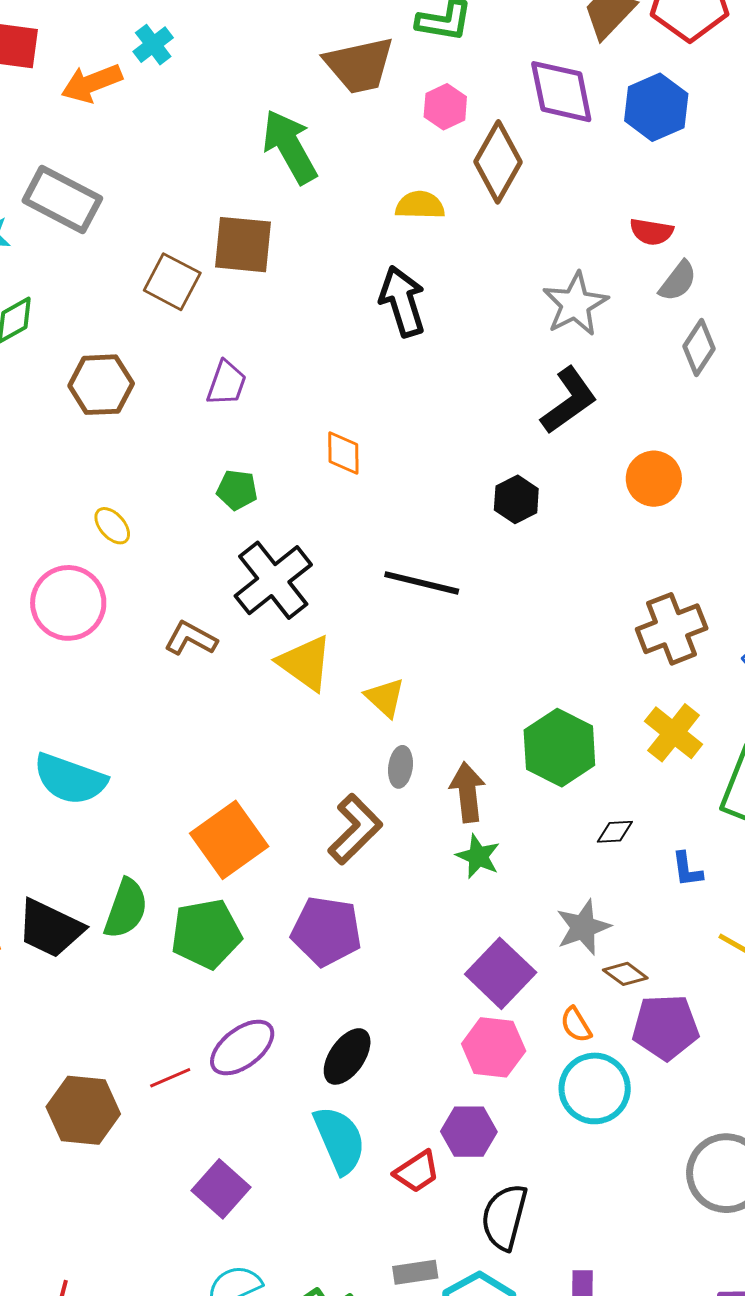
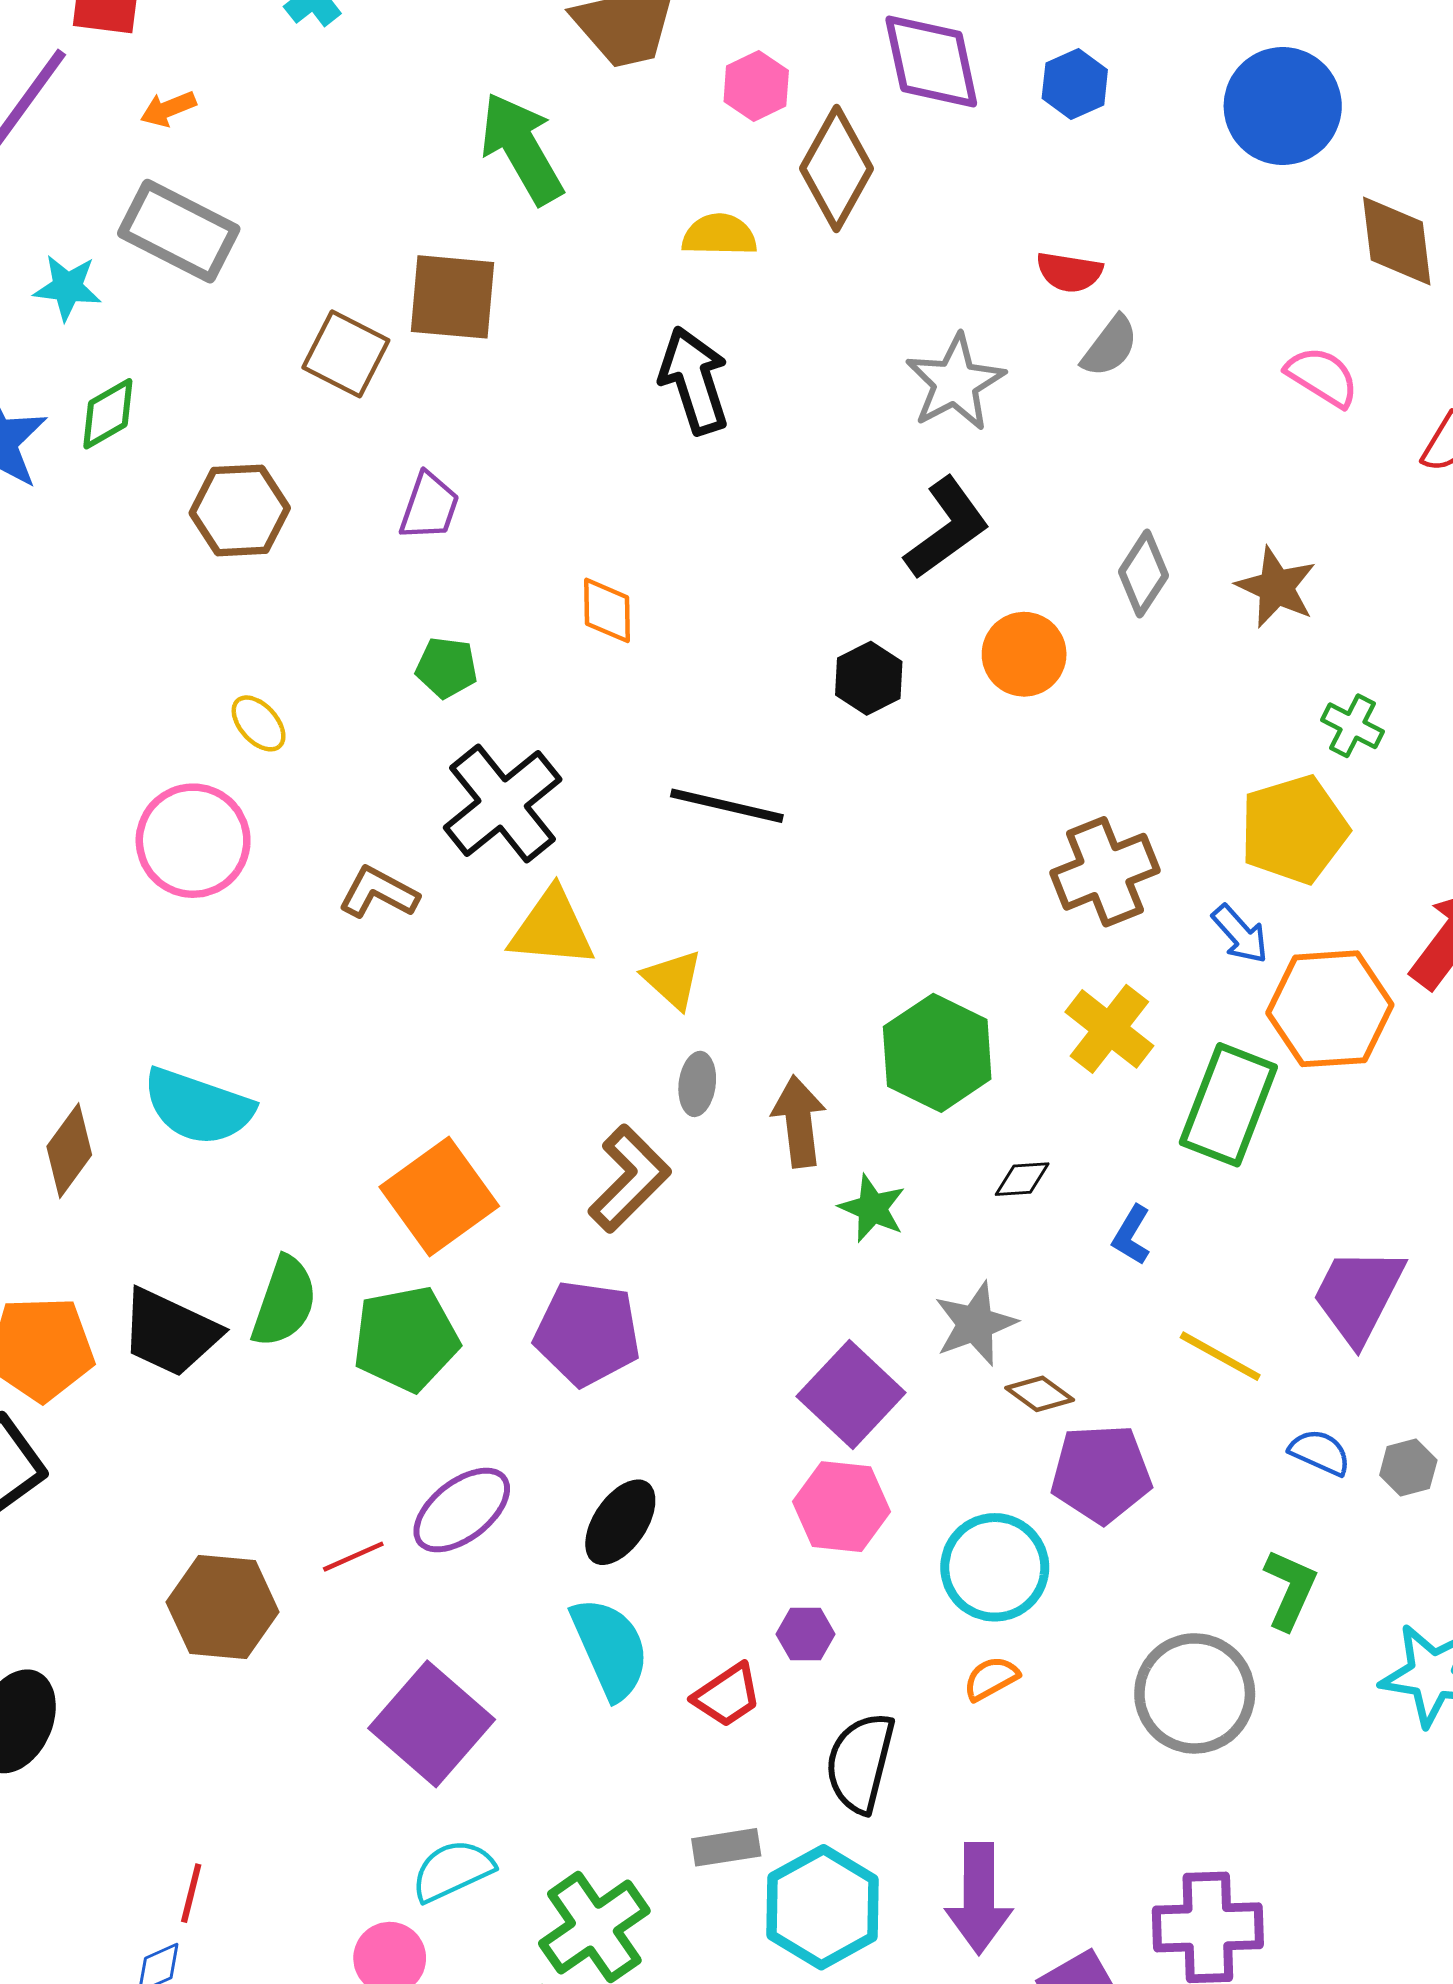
orange arrow: (92, 83) -> (168, 109), moved, size x0.6
blue hexagon: (656, 107) -> (1075, 84), size x0.7
gray diamond: (699, 347) -> (1143, 574), moved
orange circle: (654, 479) -> (1024, 654), moved
yellow triangle: (305, 663) -> (552, 928), turned -30
green star: (478, 856) -> (872, 1208), moved
blue L-shape: (687, 869) -> (1132, 1235), turned 39
orange semicircle: (576, 1025) -> (991, 1678), moved, turned 93
purple hexagon: (469, 1132) -> (805, 1634), size x0.7
purple square: (221, 1189) -> (432, 1724), size x1.4

